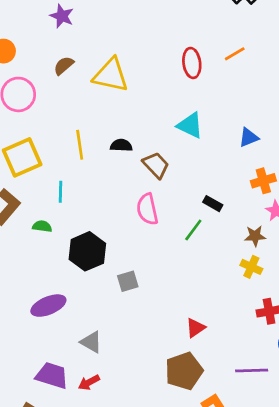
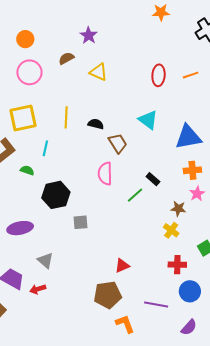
purple star: (62, 16) -> (89, 35), moved
yellow triangle: (111, 75) -> (99, 72), size x0.7
blue triangle: (249, 137) -> (188, 137), size x1.8

